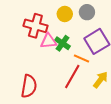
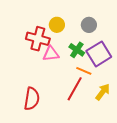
yellow circle: (65, 14) -> (57, 25), moved
green cross: (62, 43) -> (77, 50), moved

